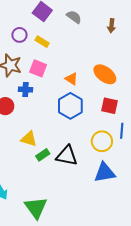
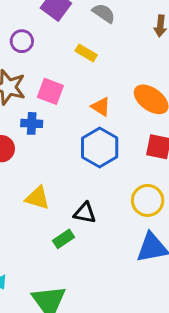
yellow rectangle: (42, 42) -> (86, 53), moved
green rectangle: (43, 155) -> (63, 239), moved
black triangle: (67, 156) -> (85, 213), moved, size x0.7

